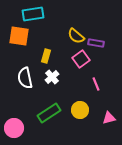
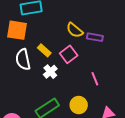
yellow rectangle: (46, 56) -> (44, 50), turned -64
pink square: (81, 59) -> (69, 54), moved
white semicircle: (25, 78) -> (23, 59), moved

